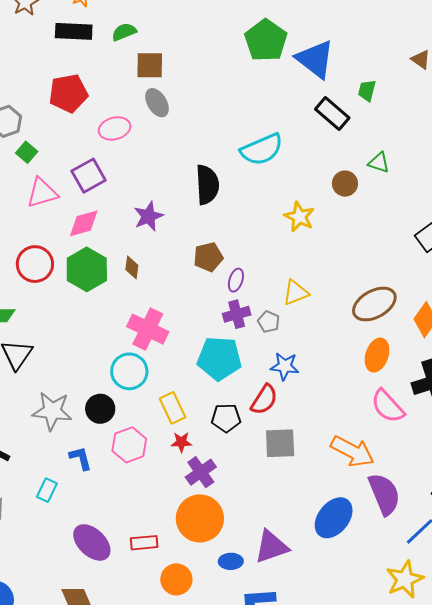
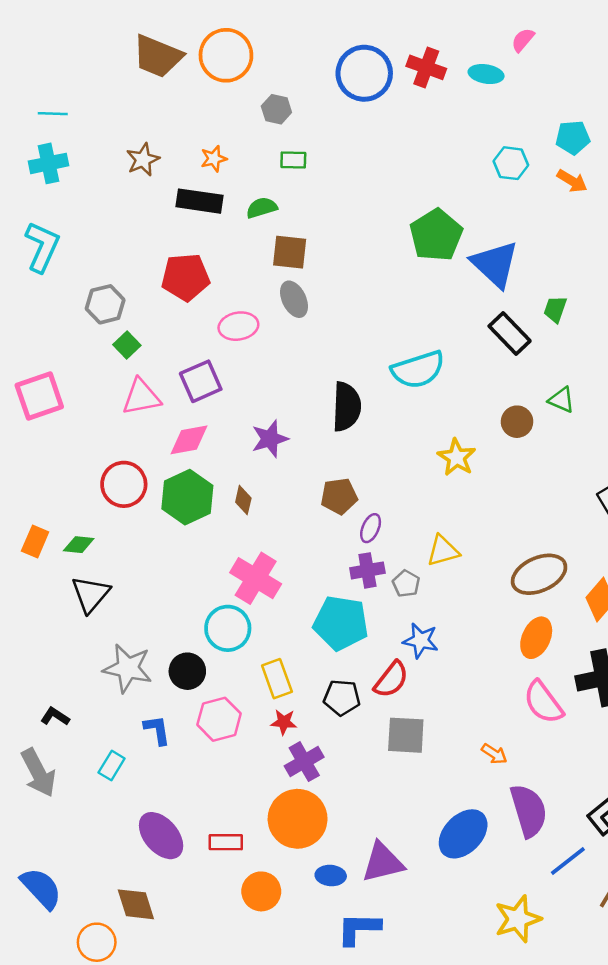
orange arrow: (352, 451) -> (494, 754), size x0.5
yellow star: (405, 579) -> (518, 919), moved

